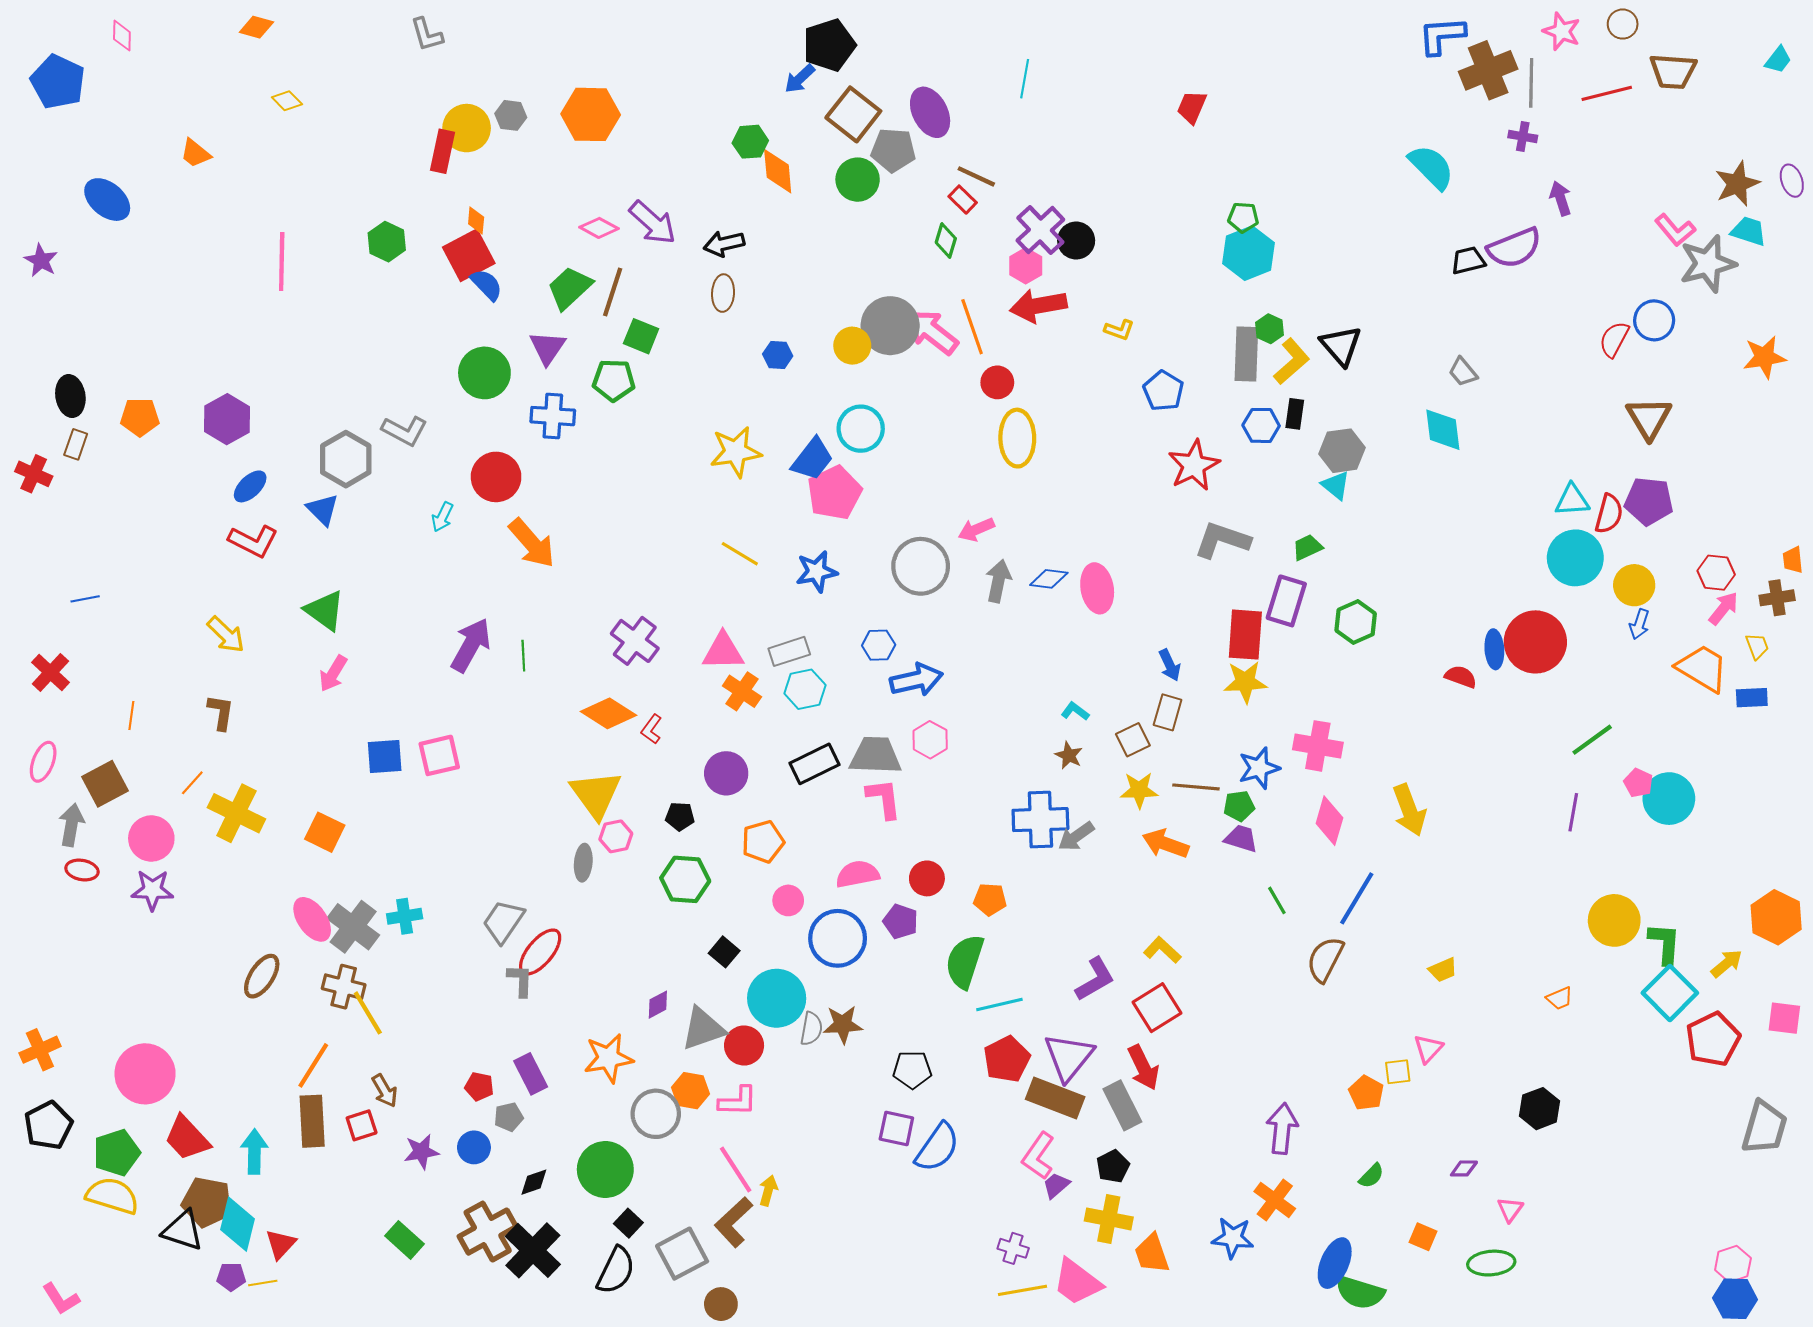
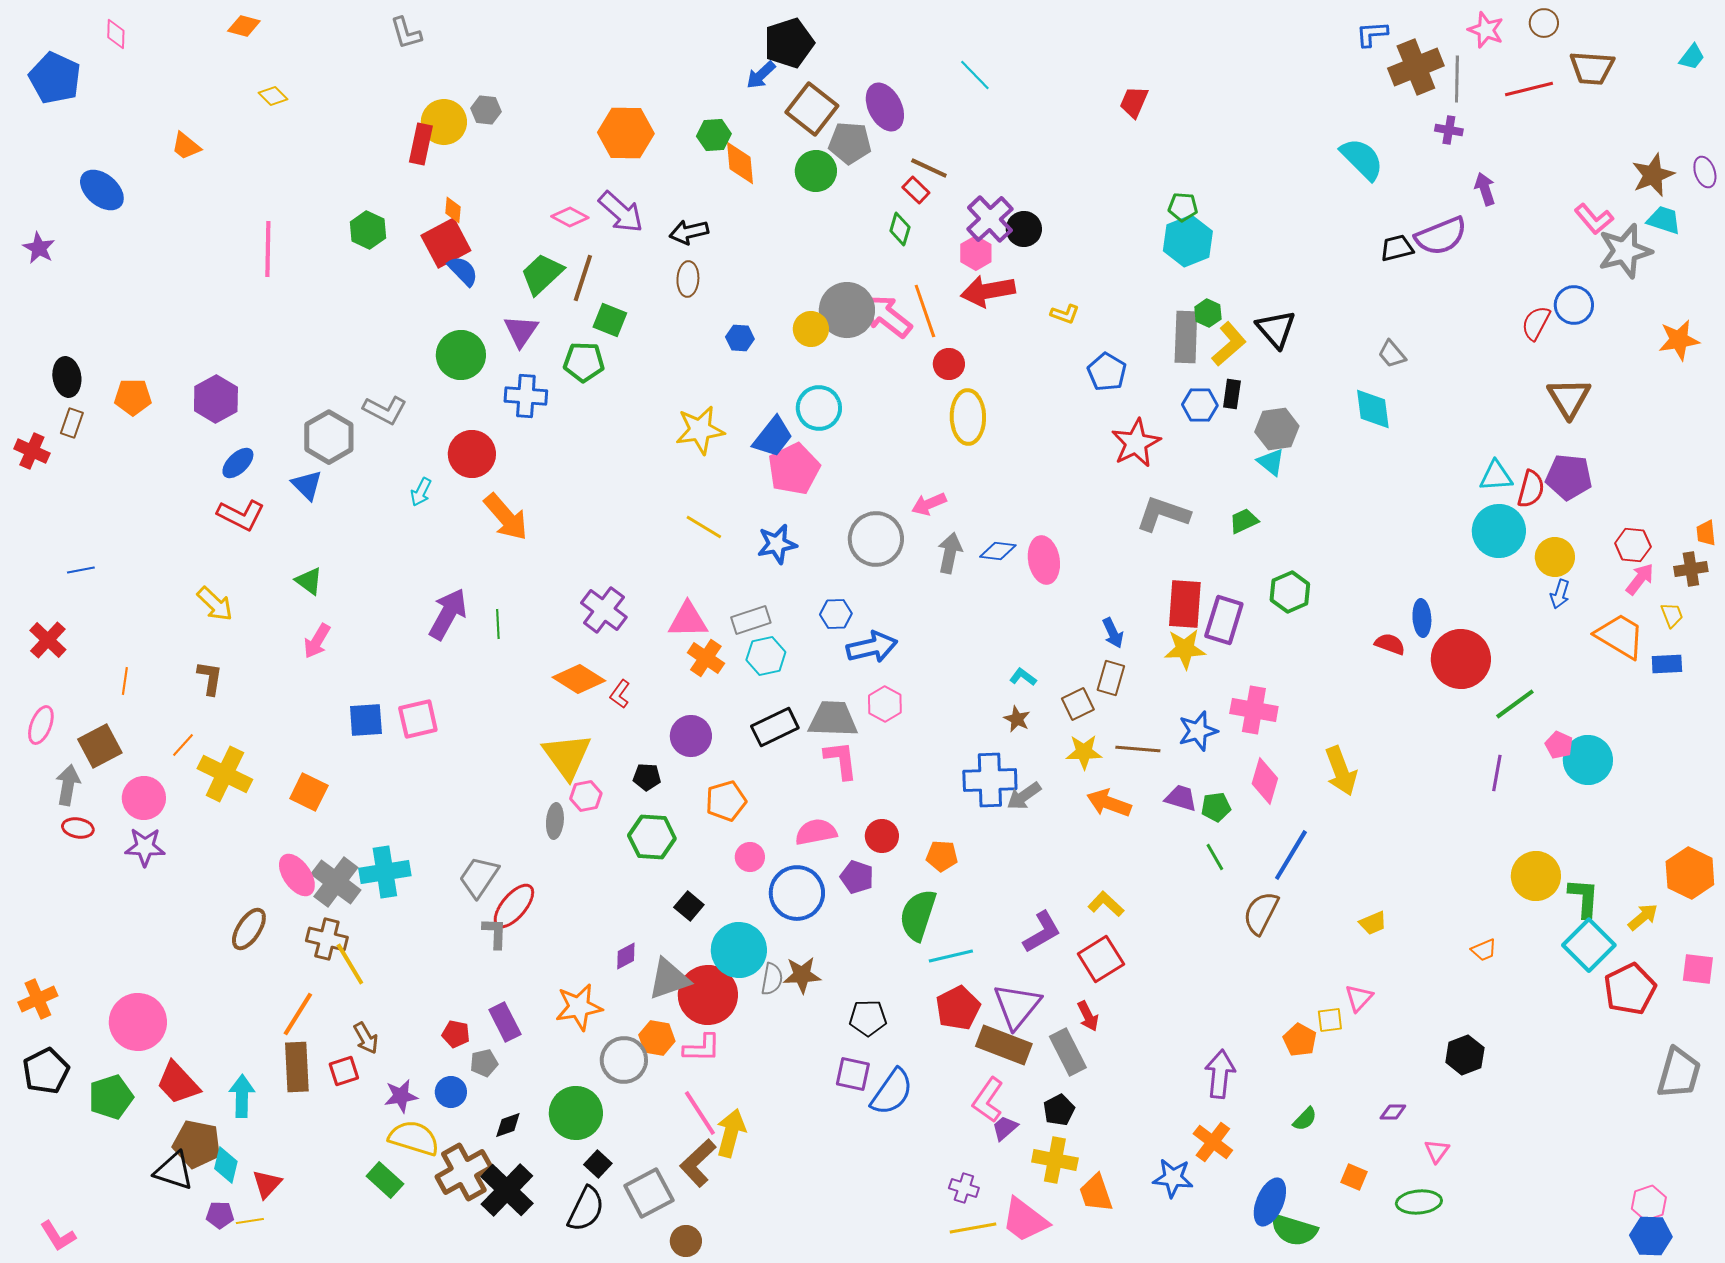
blue L-shape: (1442, 36) -> (1372, 34), size x0.7
cyan line: (1025, 79) -> (975, 75), turned -54
orange hexagon: (591, 114) -> (626, 133), moved
purple rectangle: (1286, 601) -> (1224, 620), moved
green triangle: (325, 610) -> (309, 581), size x0.7
red circle: (1535, 642) -> (1461, 659), moved
green pentagon: (1239, 806) -> (1216, 807), moved
cyan cross: (405, 916) -> (385, 872), size x1.5
red circle: (744, 1046) -> (708, 995), size x1.6
red arrow: (1143, 1068) -> (1088, 1016), size x0.7
yellow arrow: (768, 1191) -> (731, 1133), size x1.6
yellow semicircle: (112, 1196) -> (414, 1138), moved
cyan diamond: (238, 1224) -> (226, 1165), size x0.7

